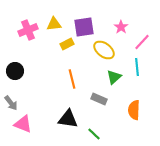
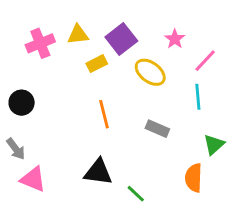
purple square: (84, 27) -> (121, 39), turned -30
green triangle: (114, 77) -> (214, 145), moved
gray rectangle: (99, 99) -> (157, 129), moved
orange semicircle: (134, 110) -> (194, 178), moved

